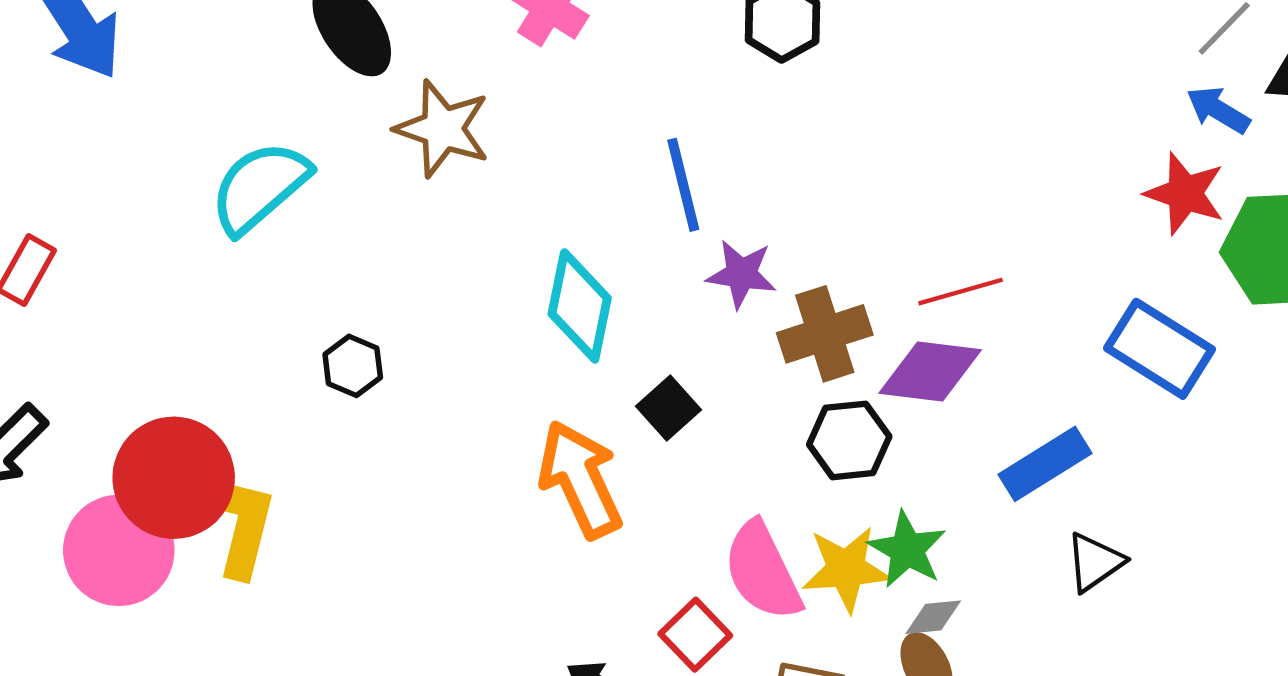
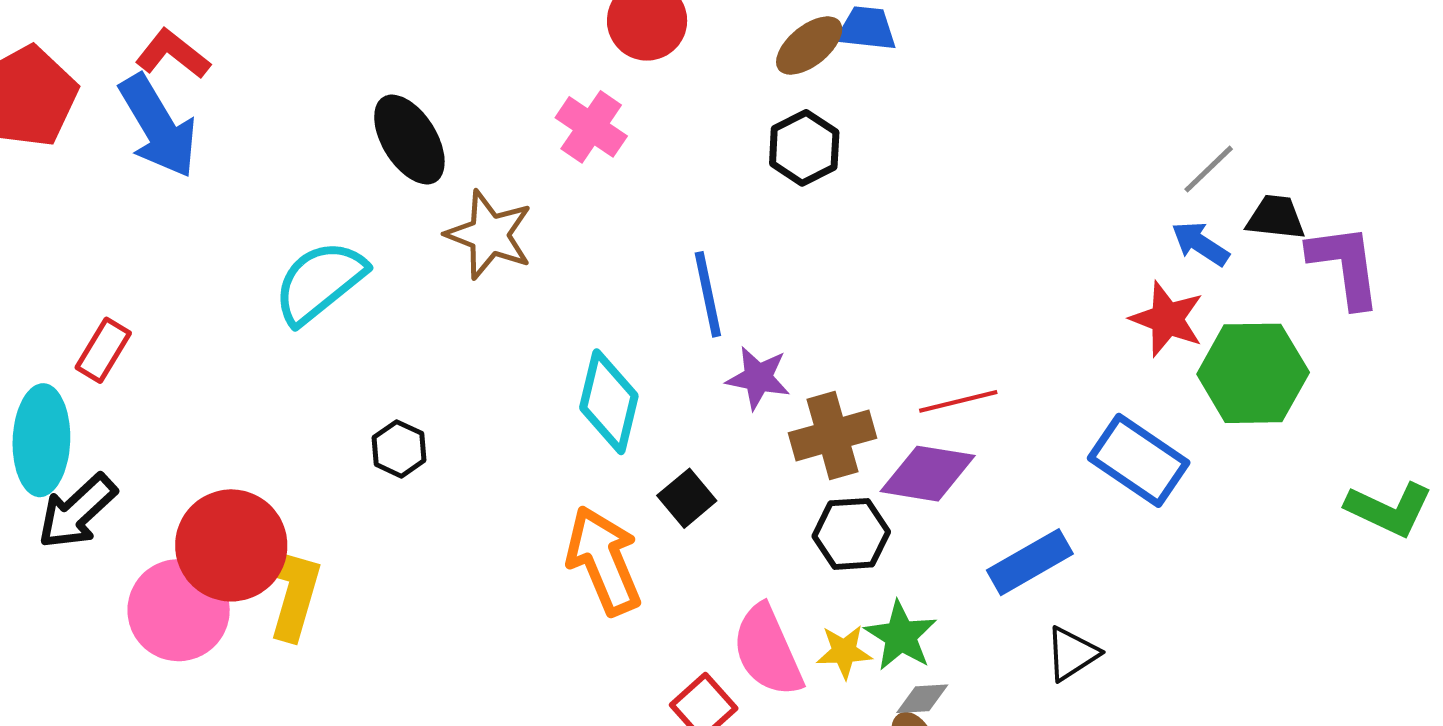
yellow star: (846, 569) -> (844, 652), size x0.7

